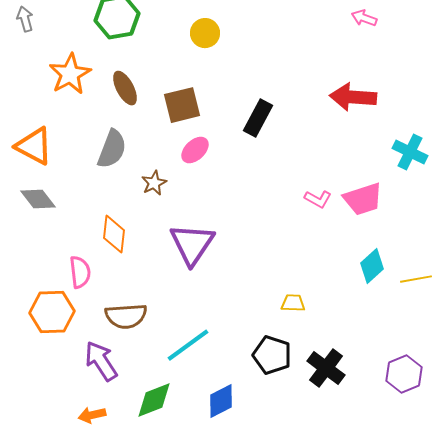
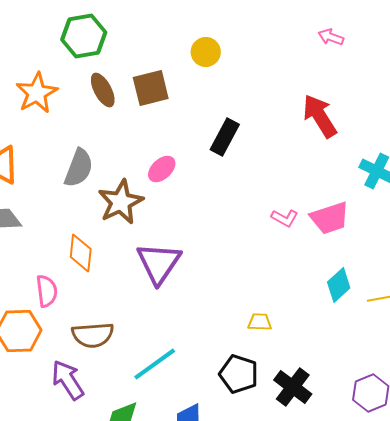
yellow circle: (205, 33) -> (206, 52), moved
brown ellipse: (125, 88) -> (103, 90), moved
red arrow: (353, 97) -> (320, 116), turned 54
brown square: (182, 105) -> (151, 88), moved
brown star: (154, 183) -> (121, 202), size x1.8

